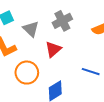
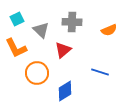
gray cross: (62, 21) -> (72, 22), turned 30

